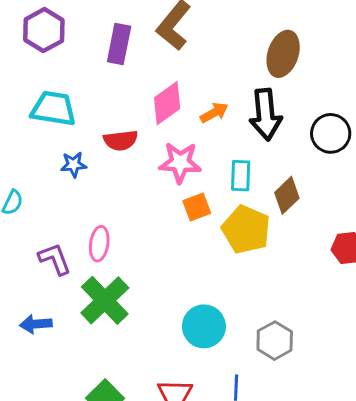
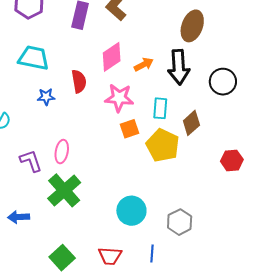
red semicircle: (121, 140) -> (79, 81), turned -95
blue arrow: (36, 324) -> (19, 217), moved

